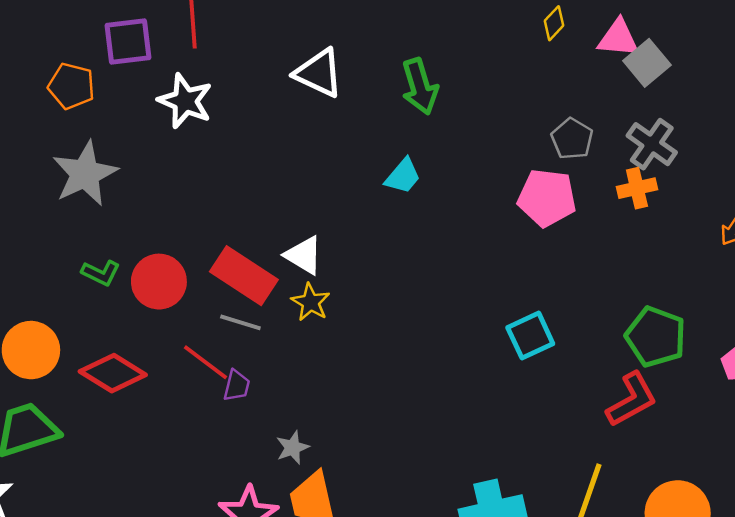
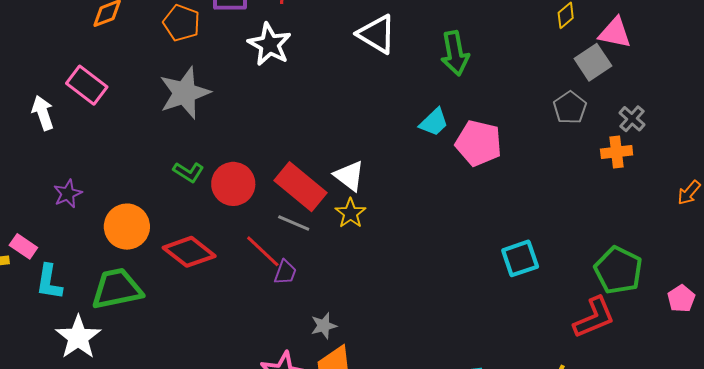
gray square: (647, 63) -> (593, 62), moved
gray cross: (652, 144) -> (632, 119), size x0.7
pink pentagon: (547, 198) -> (479, 143), moved

